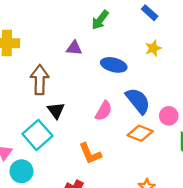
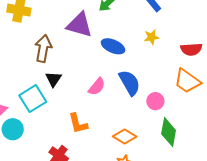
purple triangle: (74, 48) -> (79, 25), size x1.8
orange diamond: (140, 133) -> (125, 137), moved

